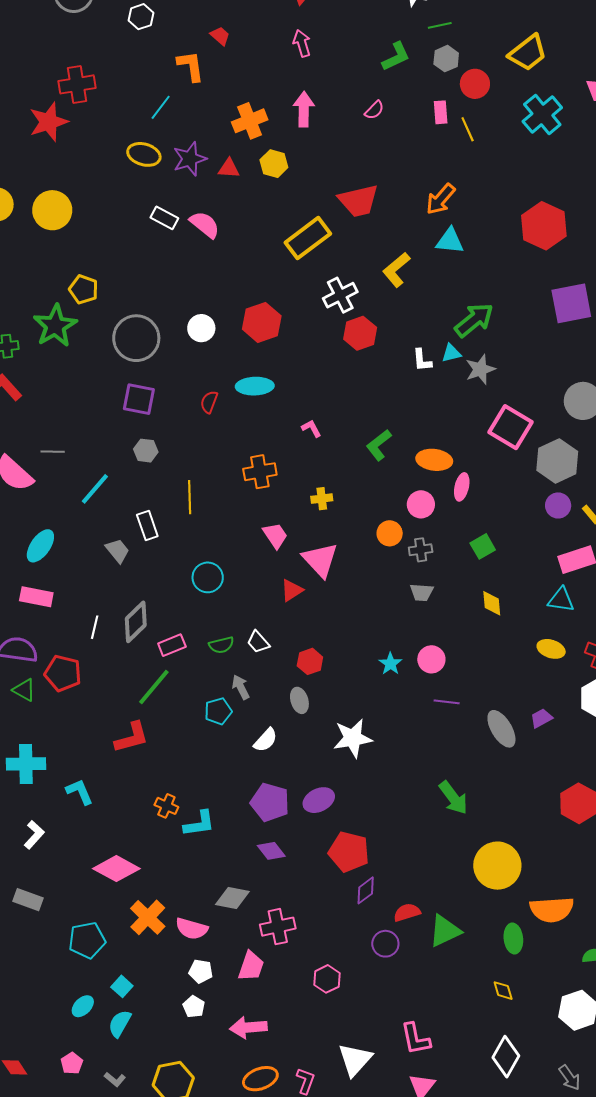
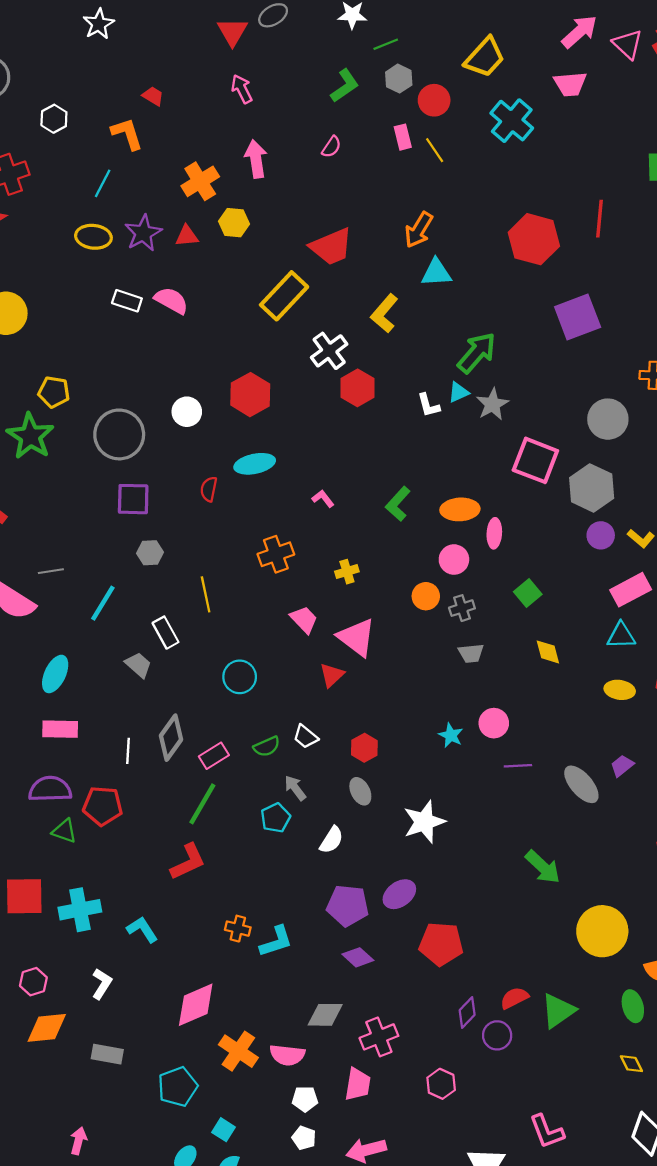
white hexagon: (141, 17) -> (54, 119), moved
pink diamond: (116, 869) -> (196, 1005), turned -42
purple diamond: (366, 890) -> (467, 1012), moved

